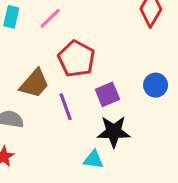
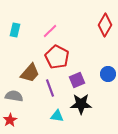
pink line: (50, 18) -> (50, 31), moved
cyan triangle: (93, 160) -> (57, 116), moved

